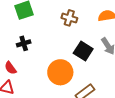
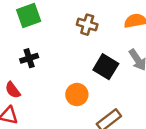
orange circle: (60, 72) -> (77, 95), size x0.7

